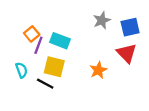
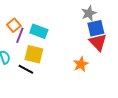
gray star: (102, 20) -> (89, 13), moved
blue square: (130, 27) -> (96, 28), moved
orange star: (98, 70) -> (81, 64), moved

